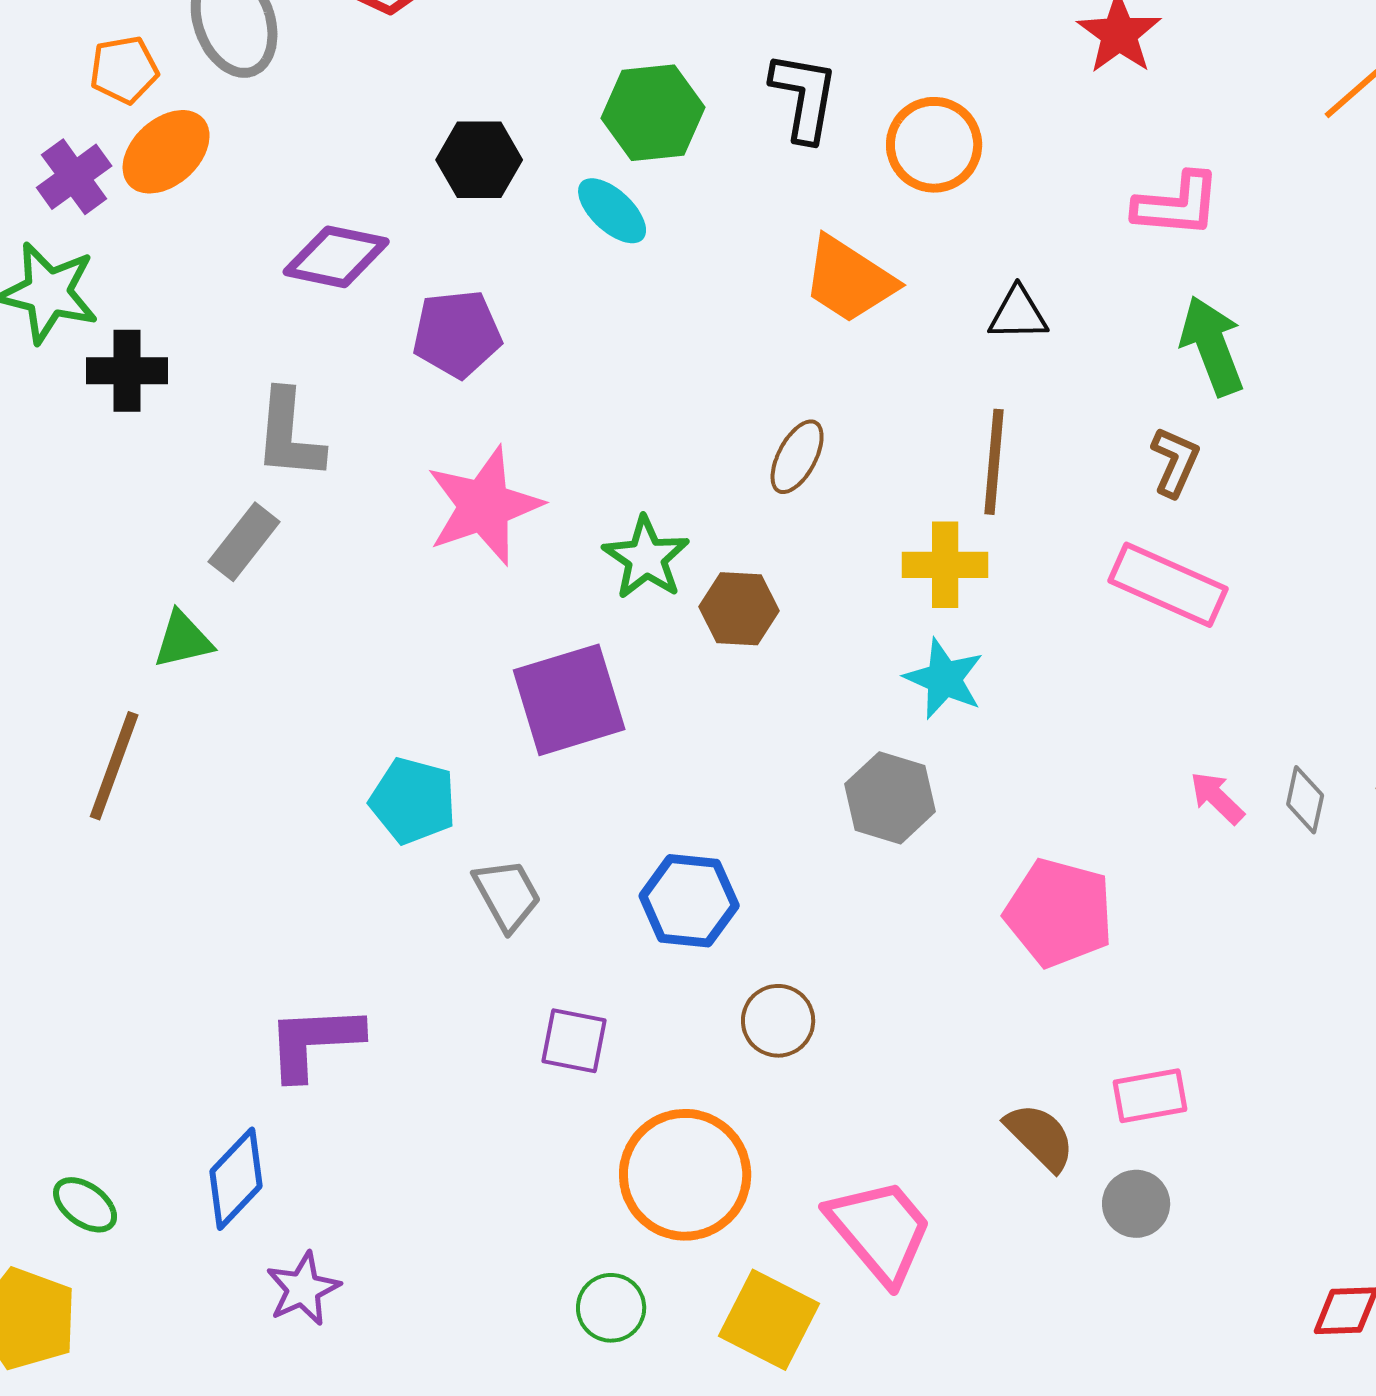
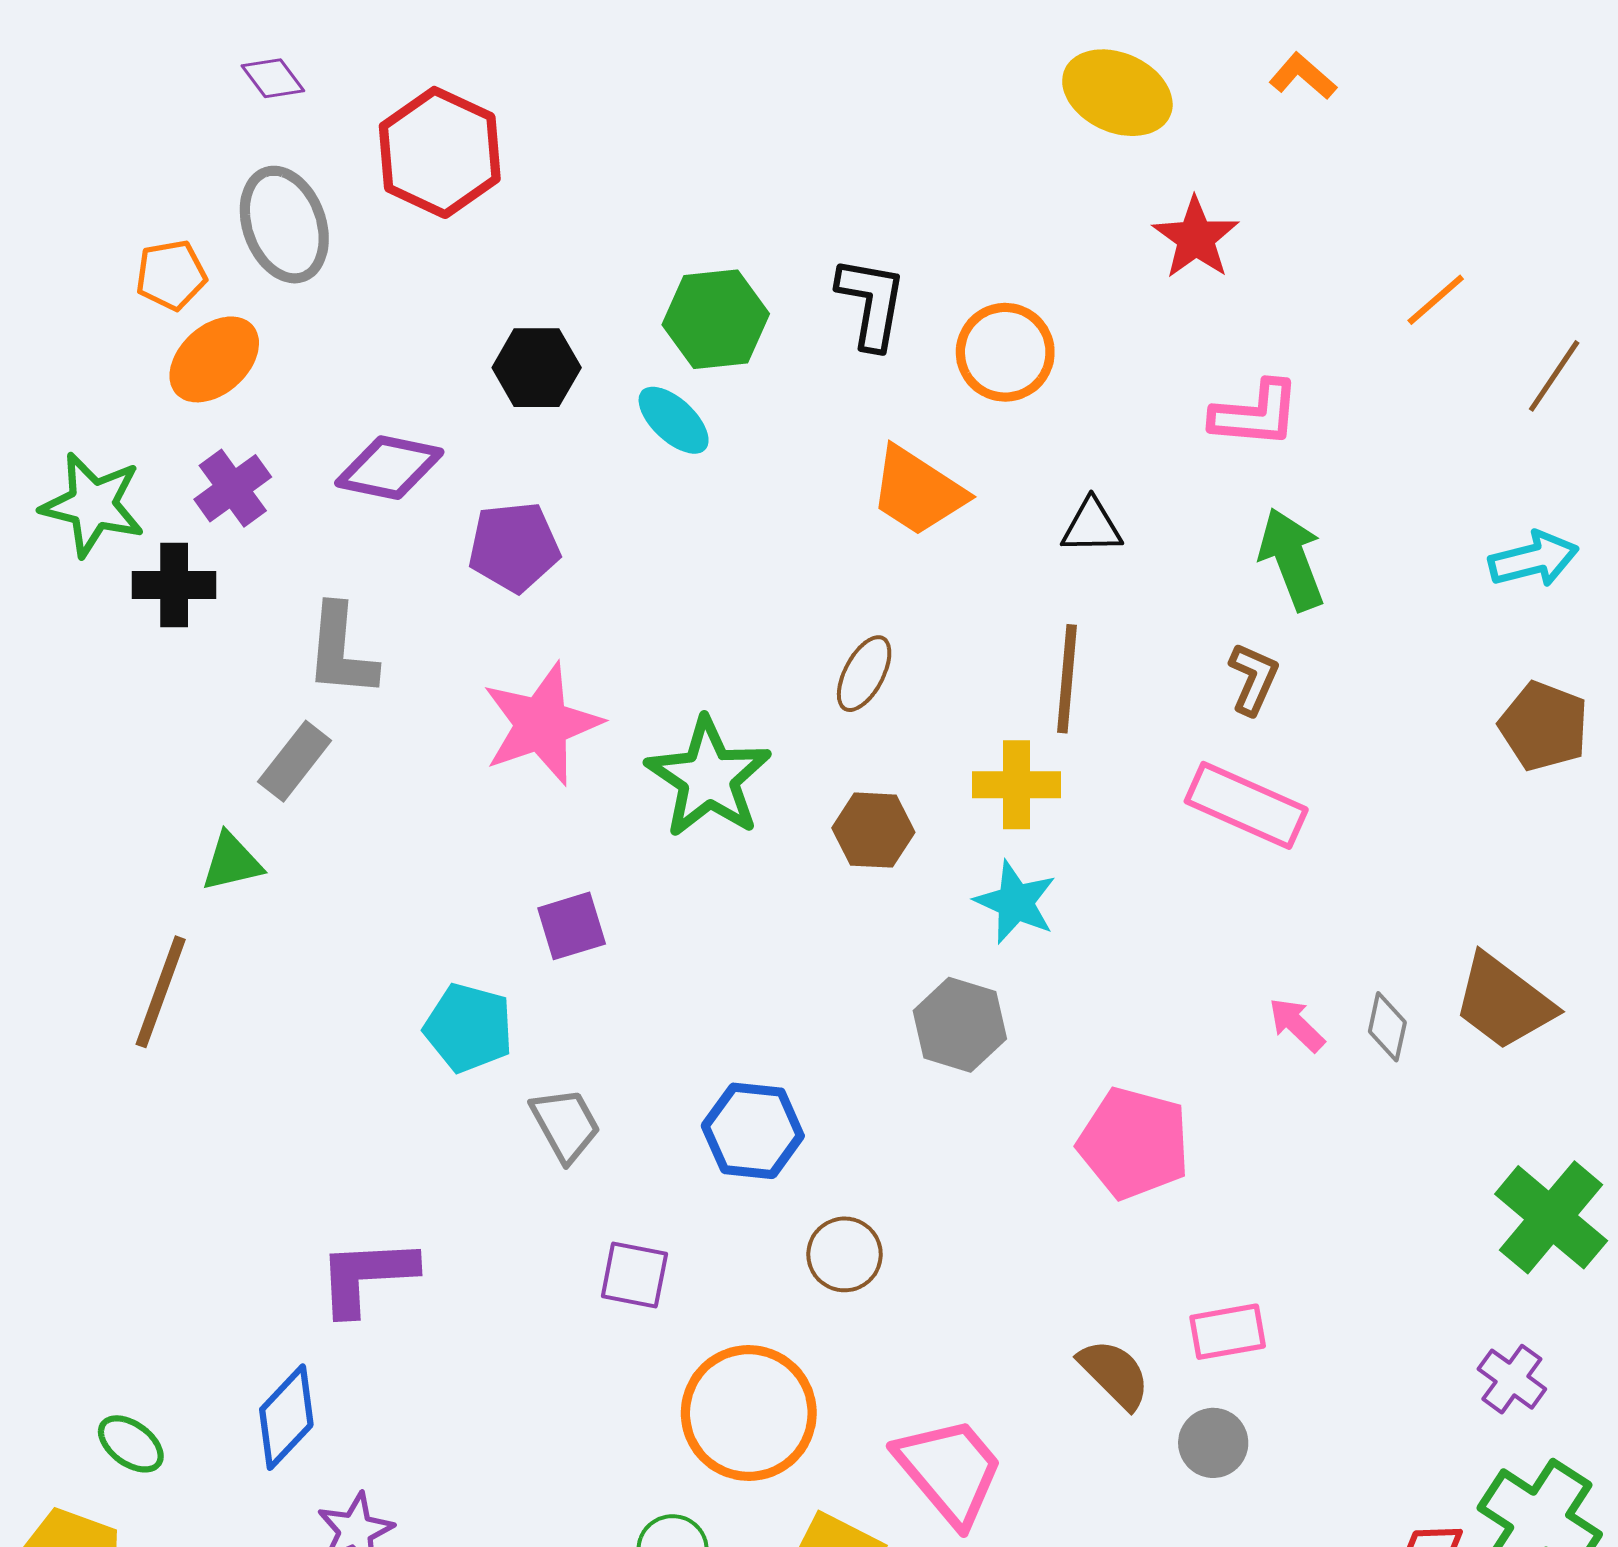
purple cross: (74, 177) -> (233, 488), moved
green star: (646, 558) -> (709, 778), size x1.4
brown hexagon: (739, 609) -> (873, 830), moved
purple square: (569, 700) -> (572, 926), moved, size x0.6

